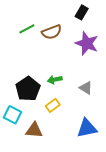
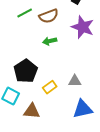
green arrow: (55, 80) -> (50, 41), moved
gray triangle: (86, 88) -> (75, 81), moved, turned -32

